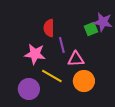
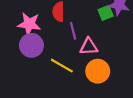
pink star: (35, 54) -> (29, 24), moved
purple circle: (29, 89) -> (31, 45), moved

